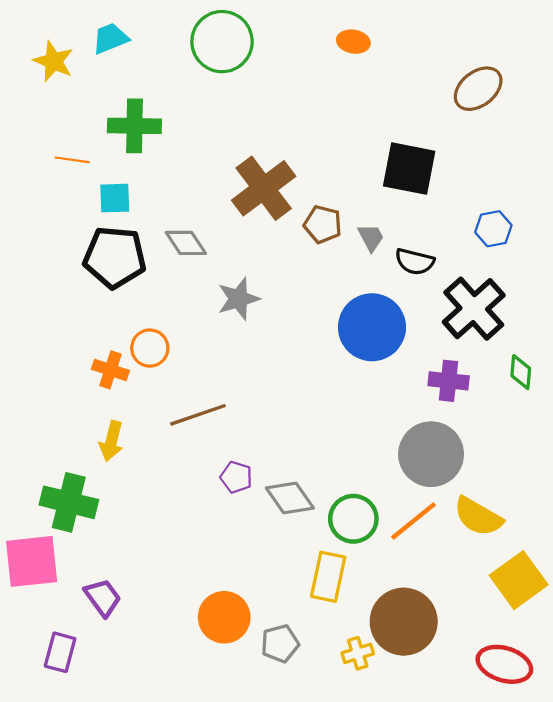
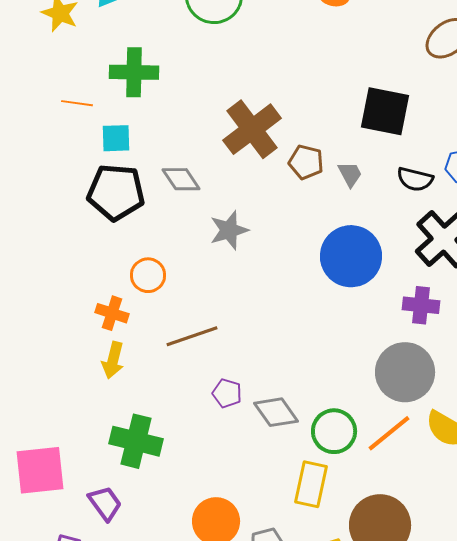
black semicircle: (415, 262) -> (415, 179), moved
orange cross: (110, 370) -> (112, 313), moved
green cross: (69, 502) -> (136, 441), moved

